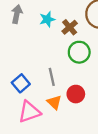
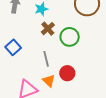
brown cross: (70, 27) -> (48, 29), moved
blue square: (21, 83) -> (13, 47), moved

